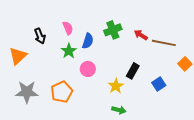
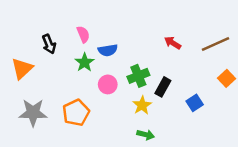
green cross: (113, 30) -> (138, 76), moved
blue semicircle: (88, 41) -> (108, 50), turned 63
brown line: (164, 43) -> (215, 44), moved, turned -35

